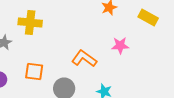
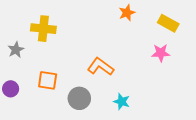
pink star: (120, 46) -> (161, 53), moved

